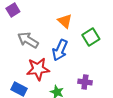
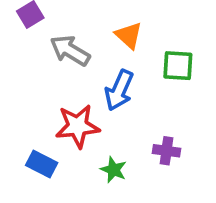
green square: (91, 37) -> (178, 66), turned 36
gray arrow: (28, 40) -> (70, 51), moved

